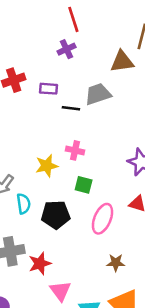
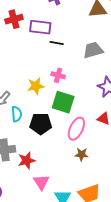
purple rectangle: (49, 89) -> (40, 27), size x1.5
gray trapezoid: (98, 94) -> (93, 50), moved
green square: (84, 185) -> (63, 102), size x1.6
brown star: (116, 263) -> (82, 154), moved

